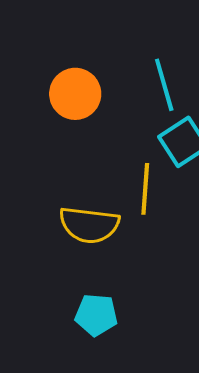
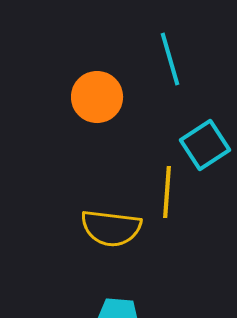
cyan line: (164, 85) -> (170, 59), moved

